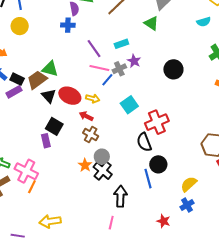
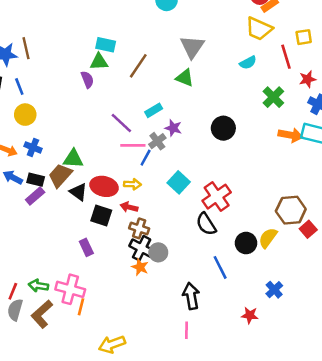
blue cross: (68, 25) -> (33, 147), moved, turned 32
black square: (54, 126) -> (101, 215), moved
black circle: (158, 164) -> (246, 243), moved
black cross: (103, 171) -> (142, 248), moved
yellow semicircle: (189, 184) -> (268, 238), moved

